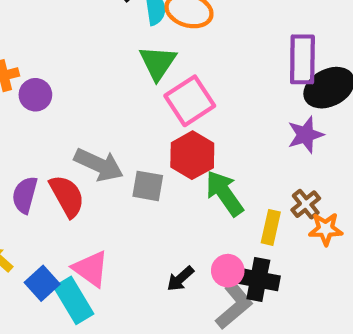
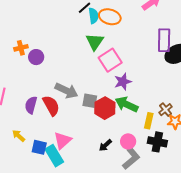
purple star: (305, 135) -> (123, 82), moved
red hexagon: (192, 155) -> (105, 108), moved
green arrow: (224, 193) -> (127, 104), turned -30
pink triangle: (91, 269) -> (62, 140), turned 42
black cross: (258, 279) -> (157, 142), moved
blue square: (42, 283) -> (39, 147), turned -35

